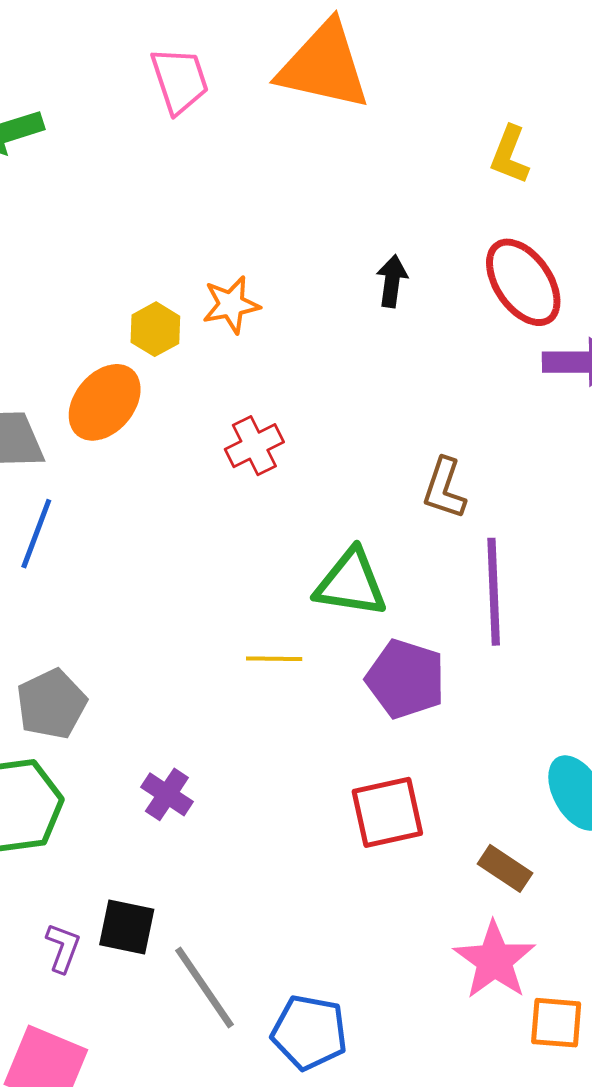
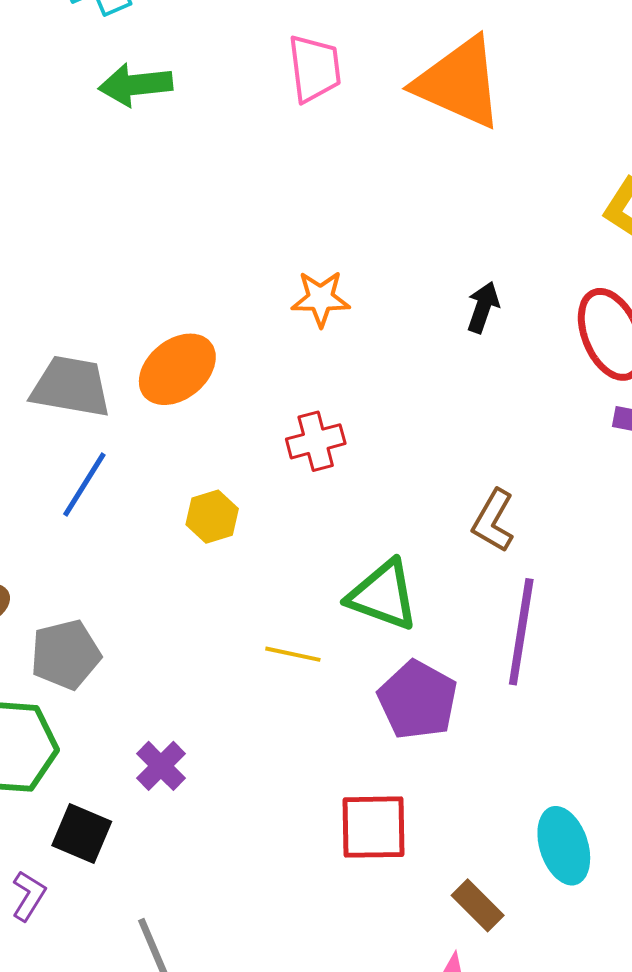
yellow hexagon: (155, 329) -> (212, 517), moved
black square: (127, 927) -> (82, 834), moved

